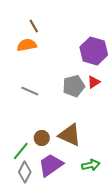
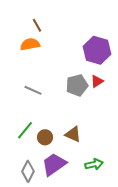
brown triangle: (70, 135) -> (73, 134), size x0.7
green line: (21, 151) -> (25, 130), moved

